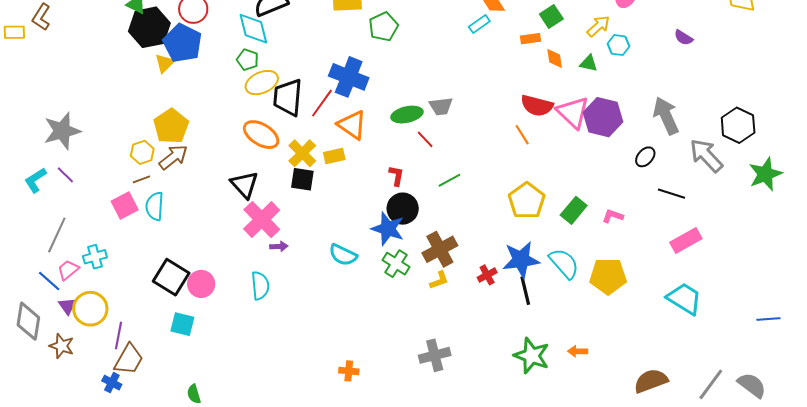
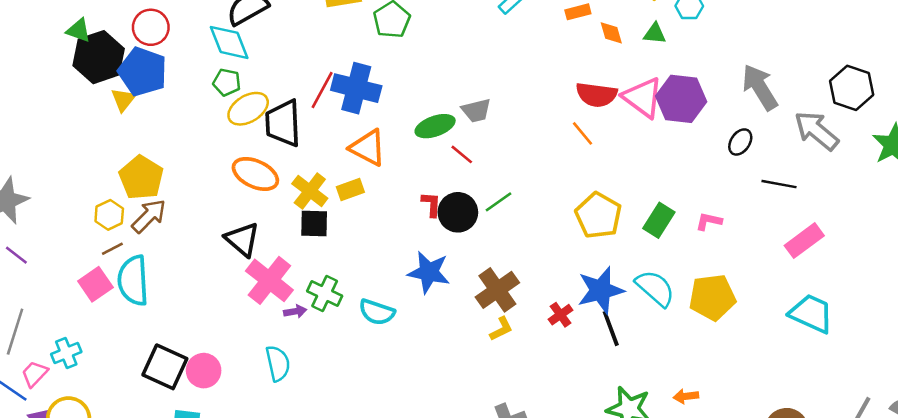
red line: (322, 103) -> (322, 90), moved
cyan semicircle: (155, 206) -> (133, 281), size x1.4
black circle: (403, 209) -> (458, 212), moved
green cross: (396, 264) -> (325, 294), moved

